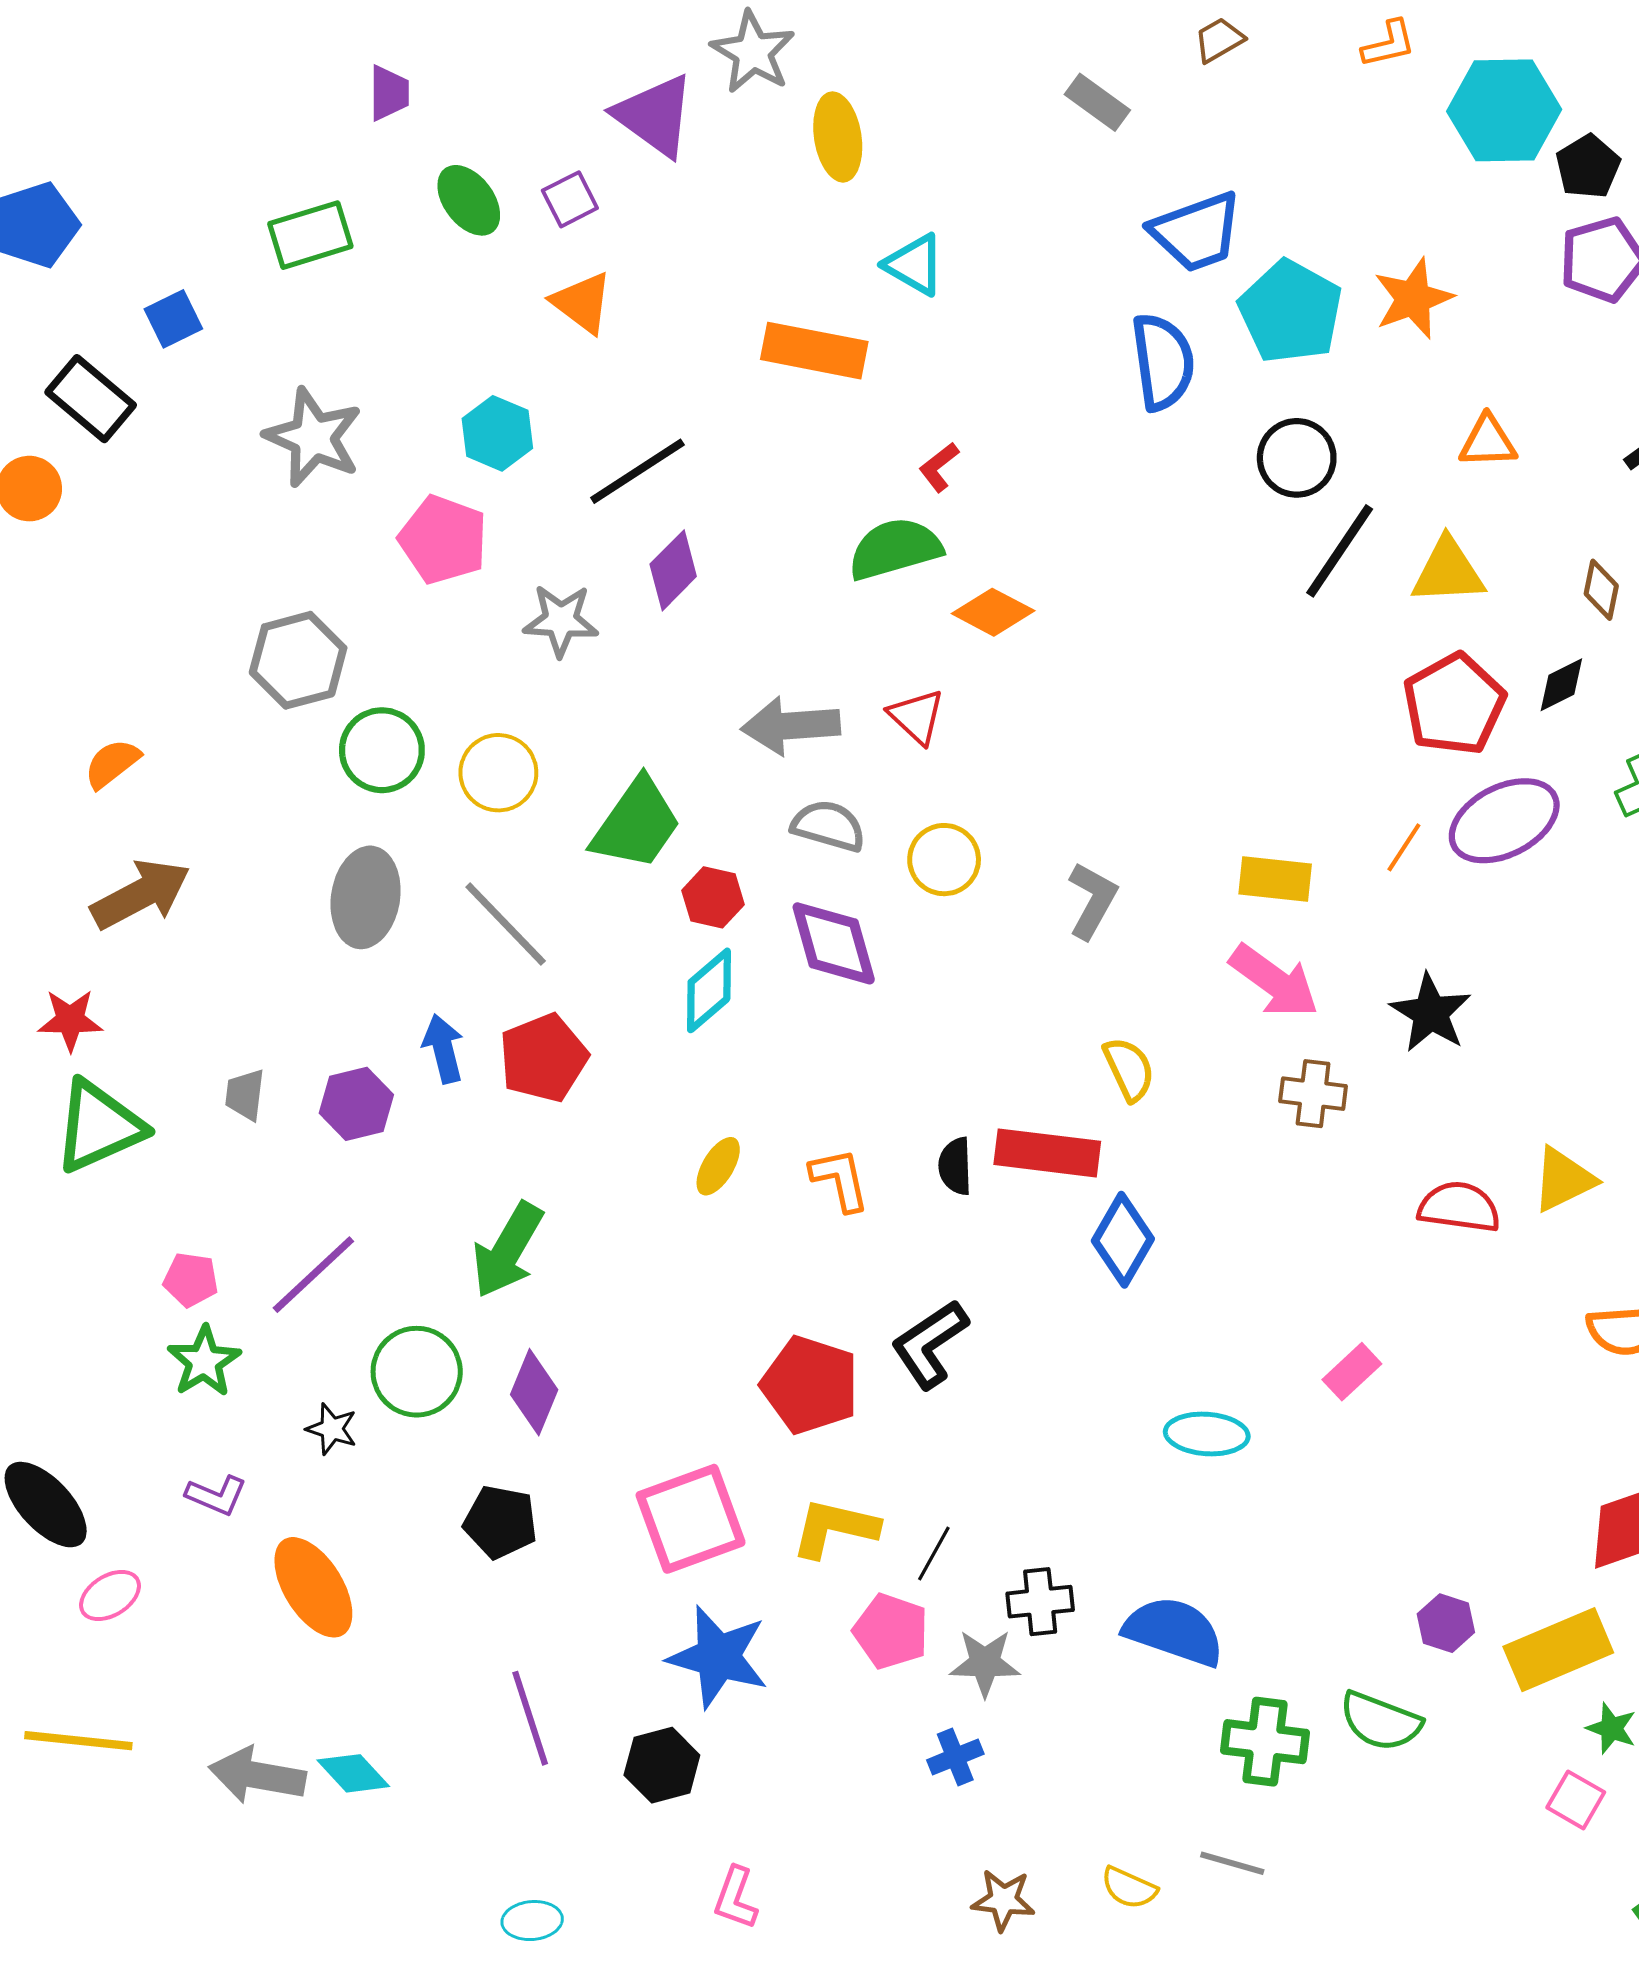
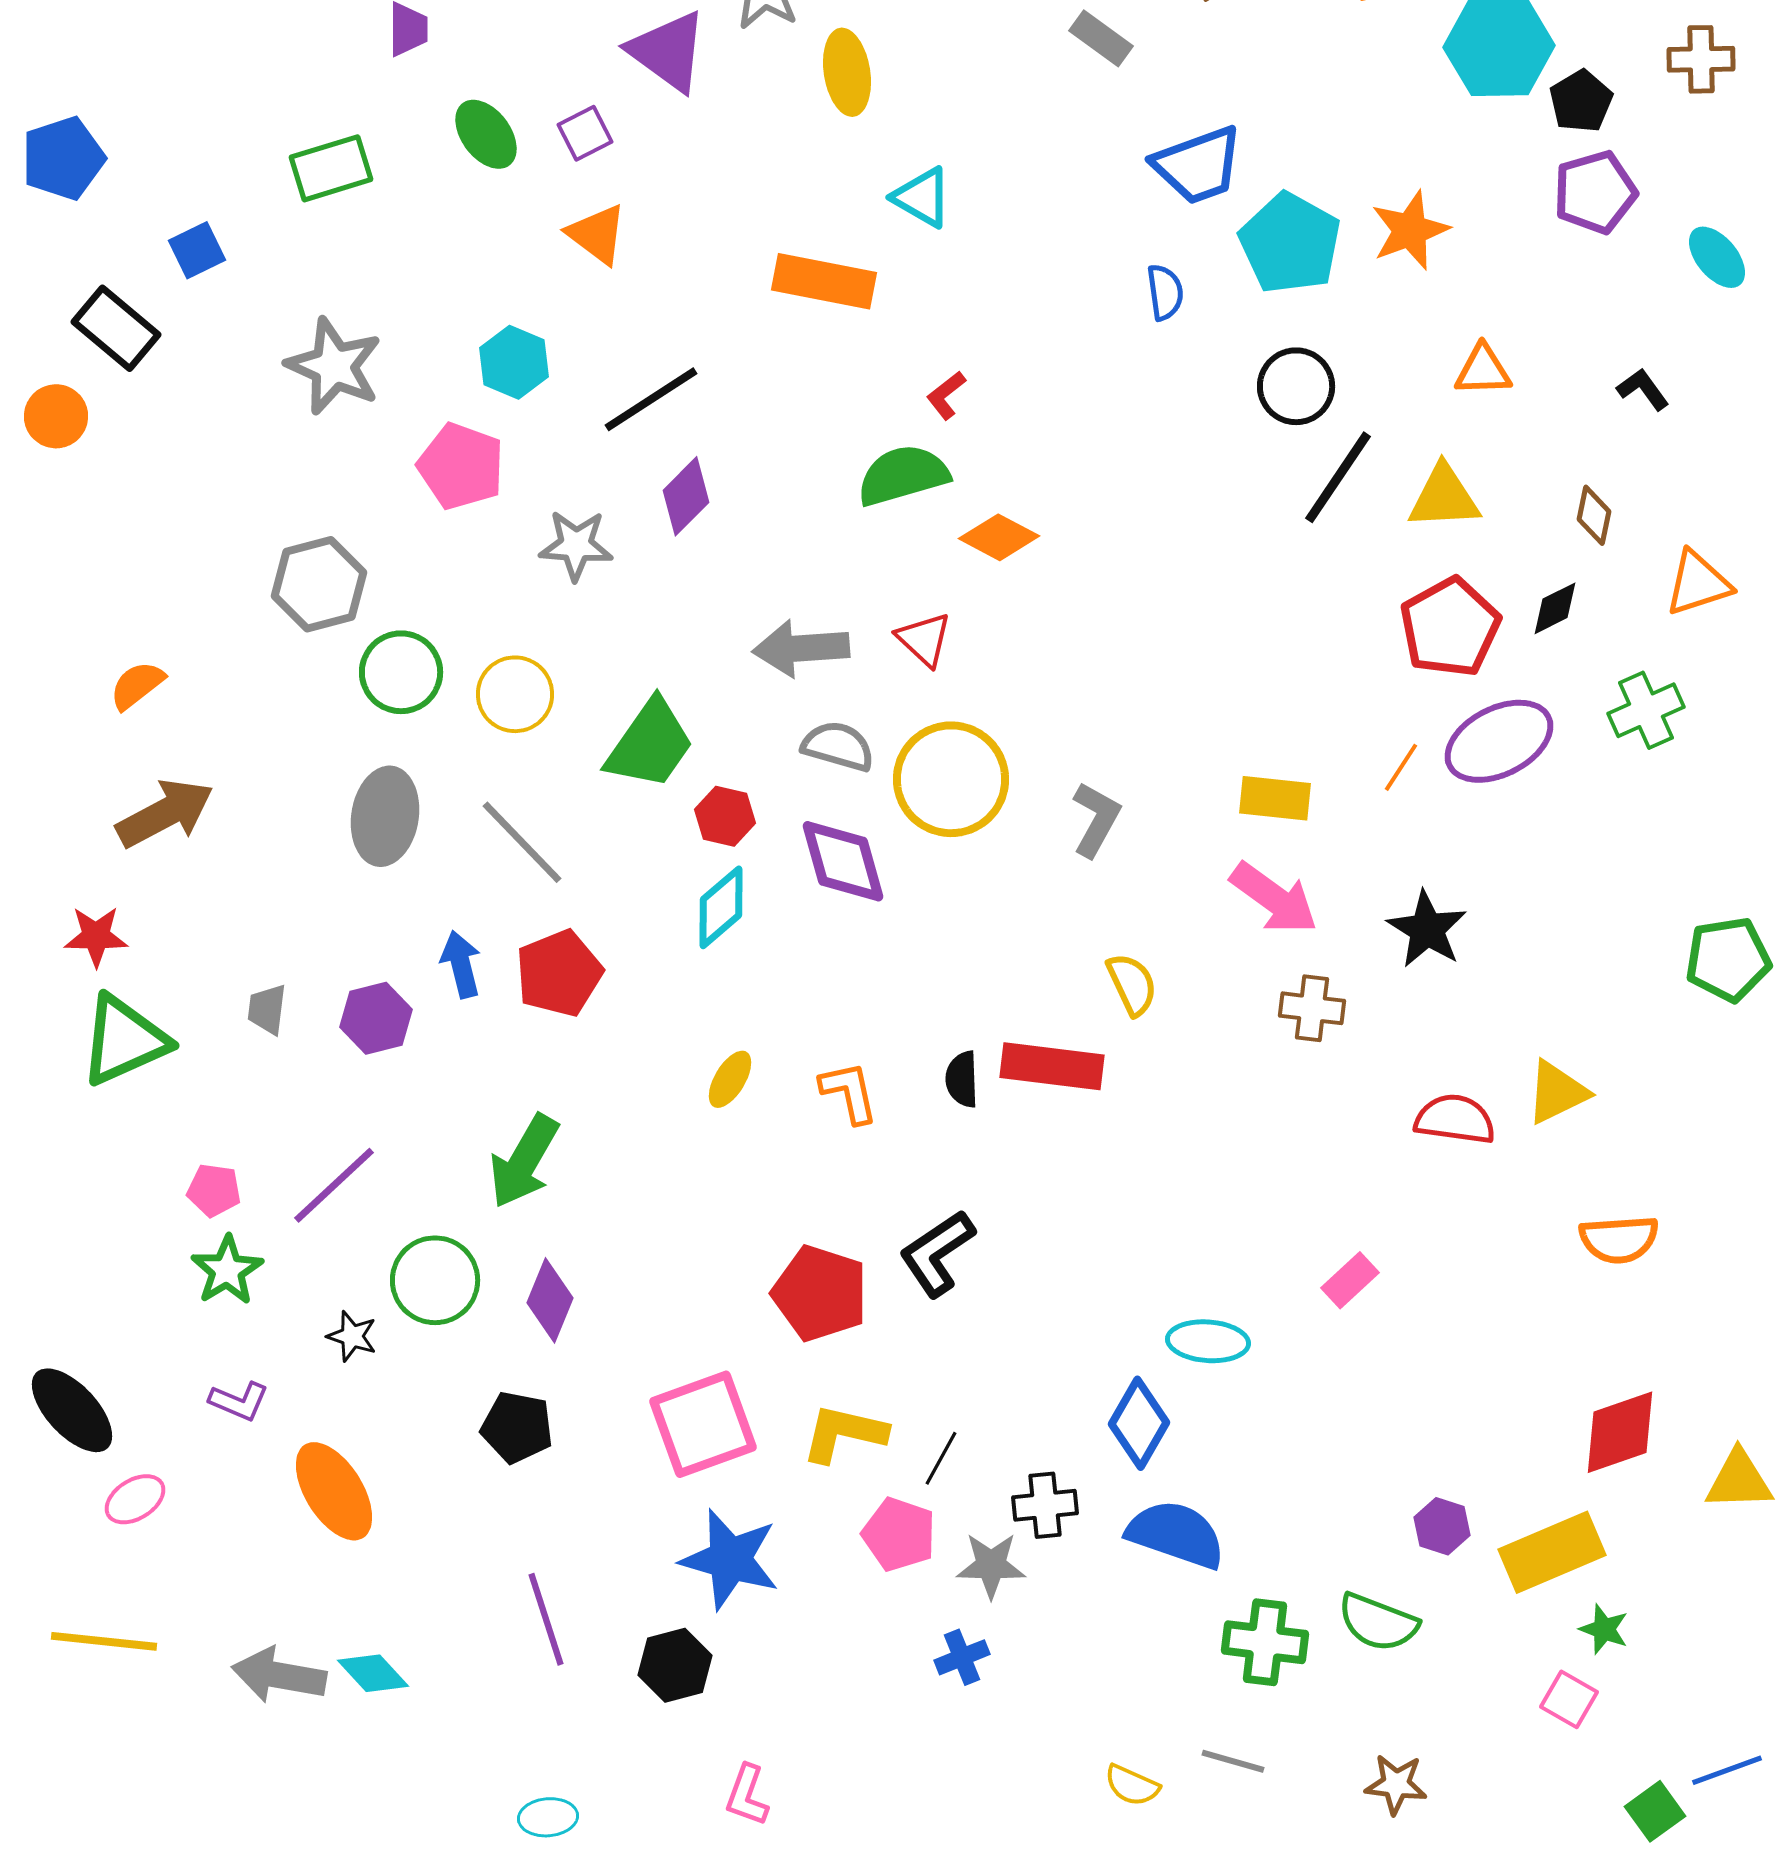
blue semicircle: (1163, 362) -> (1165, 292), size x0.6
yellow circle: (944, 860) -> (951, 779), size x1.6
blue diamond: (1123, 1240) -> (1139, 1423), moved
brown star: (1003, 1900) -> (1396, 1784), moved

